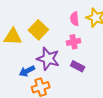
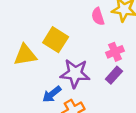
pink cross: (74, 42) -> (115, 52), moved
purple rectangle: (78, 66) -> (114, 75), turned -64

